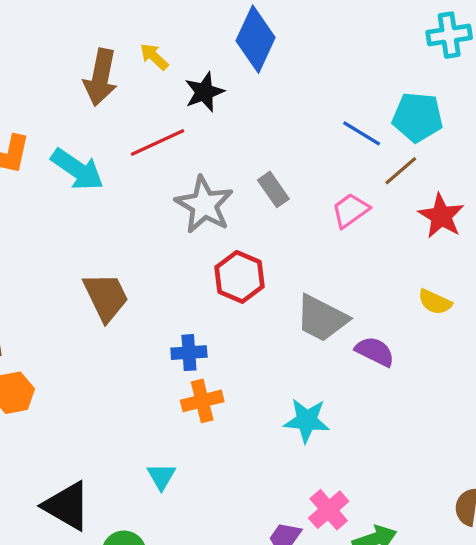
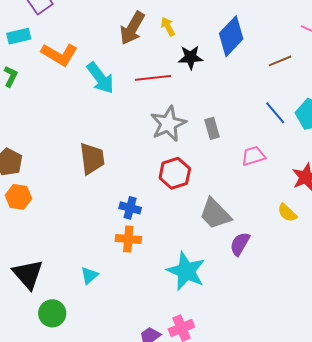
brown line: (401, 171) -> (280, 61), moved
yellow semicircle: (435, 302) -> (287, 213), moved
purple semicircle: (375, 351) -> (240, 244), turned -105
cyan star: (307, 420) -> (186, 271), size x1.4

